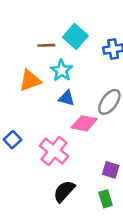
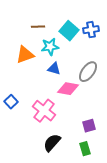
cyan square: (75, 36) -> (69, 31), moved
cyan star: (62, 70) -> (50, 47), turned 30
purple square: (111, 170) -> (89, 126), turned -32

